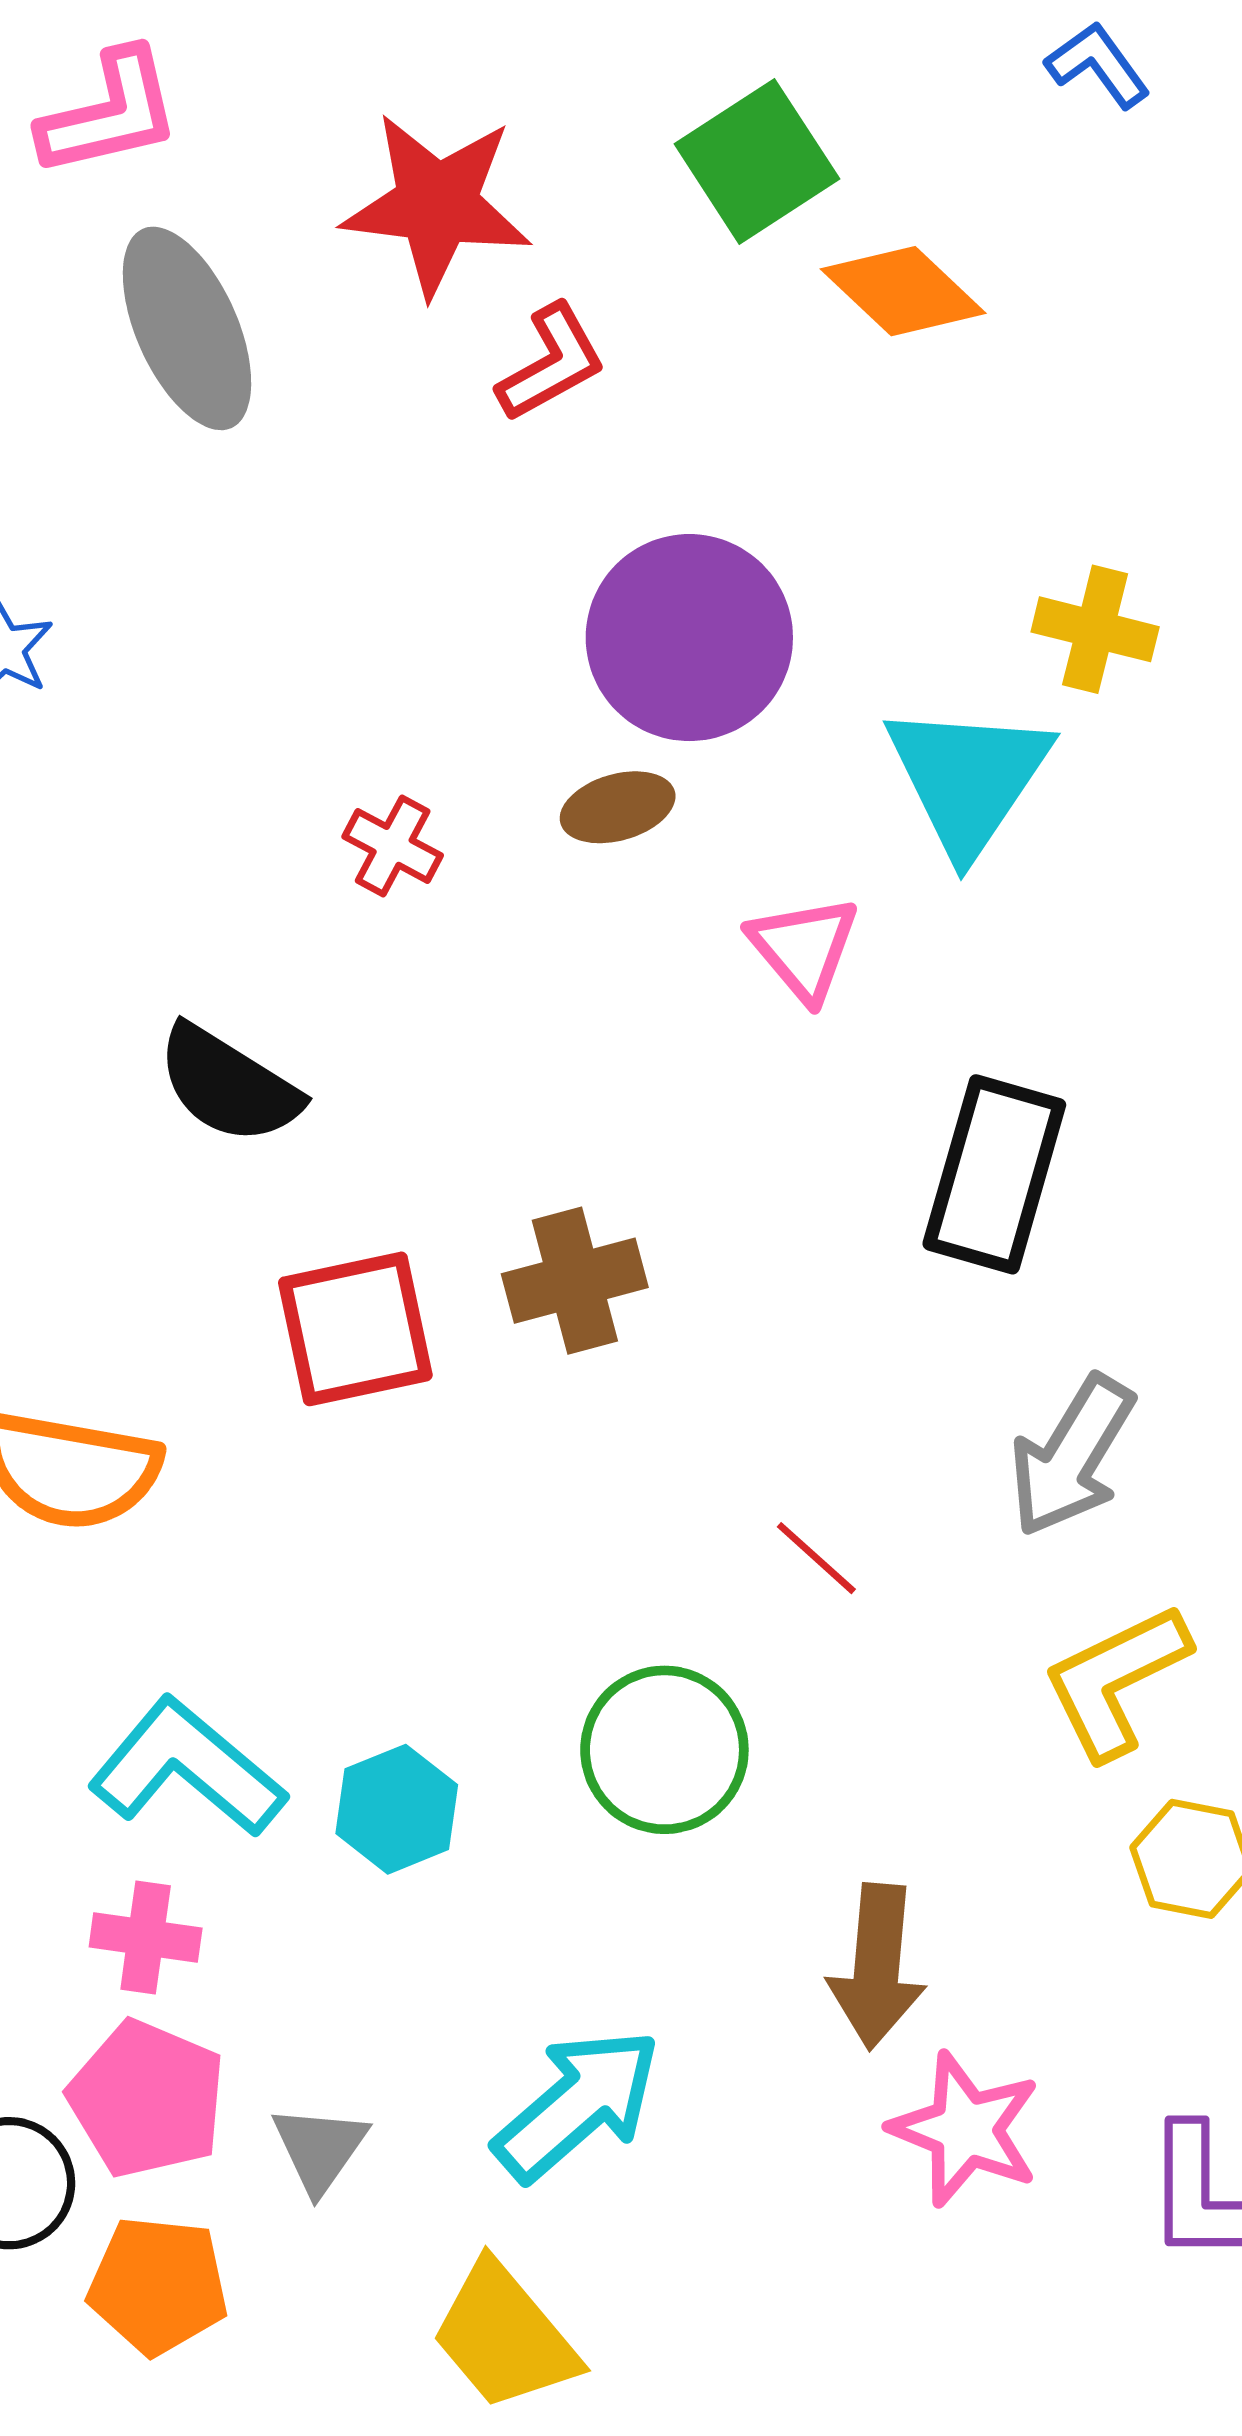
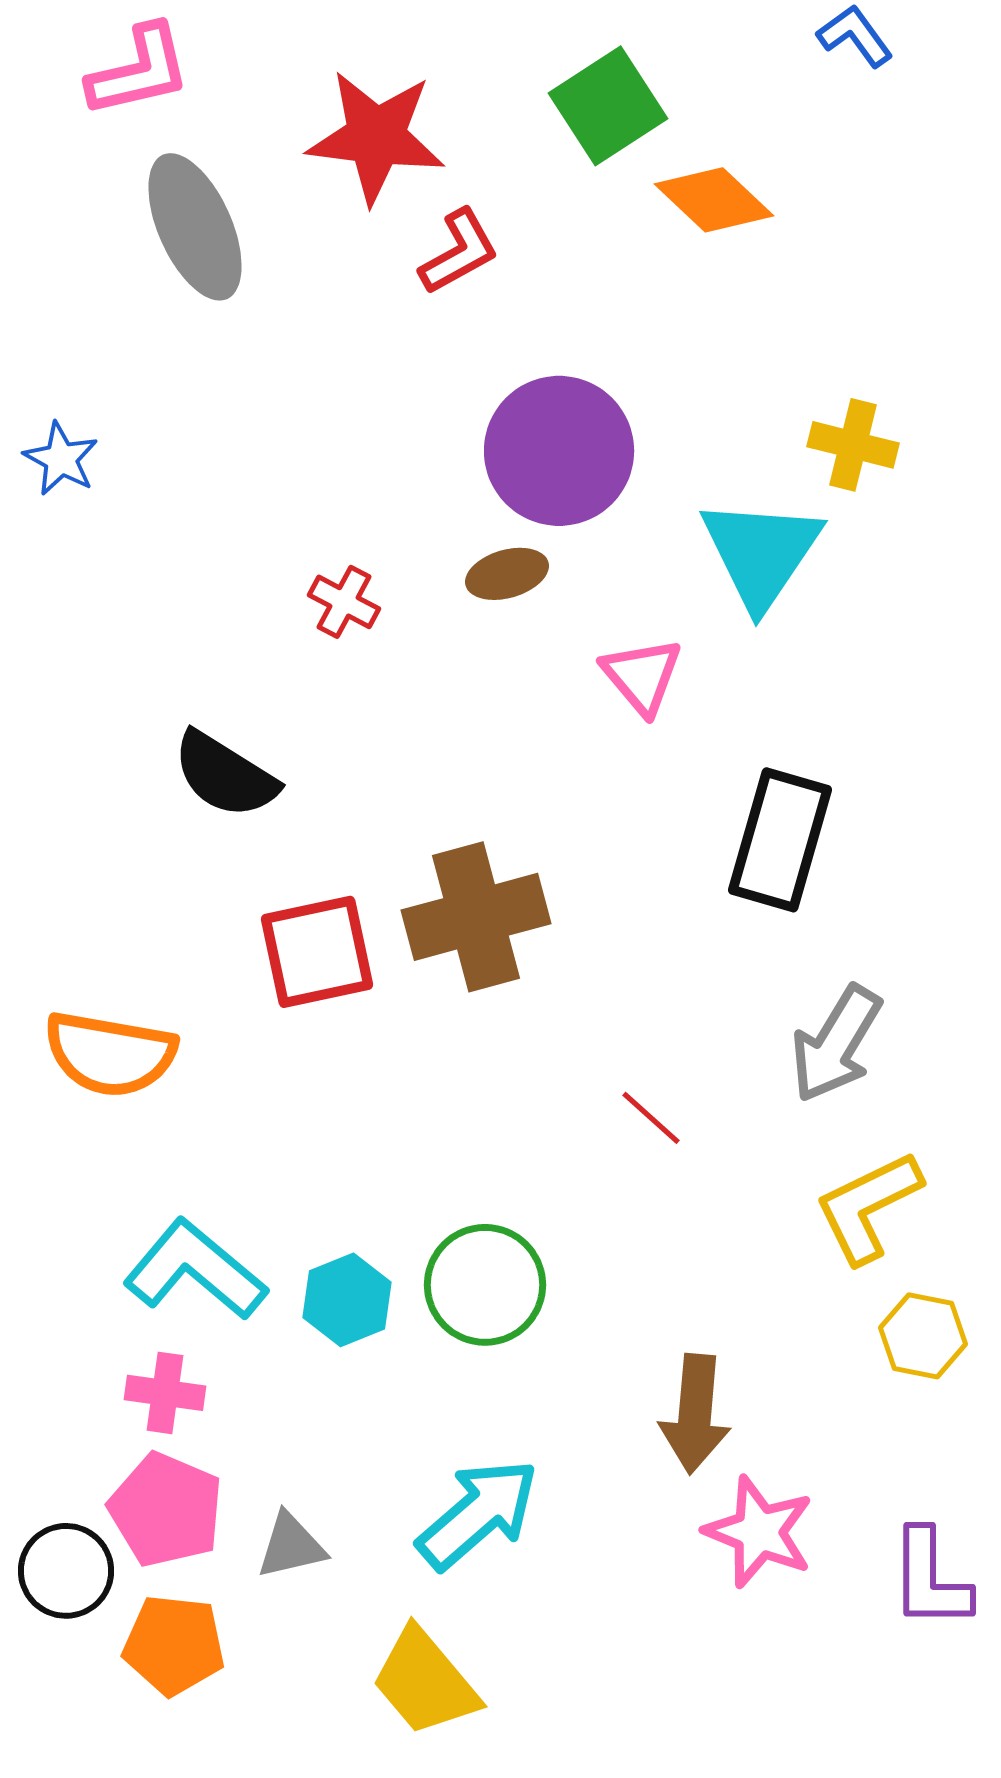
brown cross: (575, 1281) -> (476, 917), size x1.4
green circle: (664, 1750) -> (485, 1285), moved
gray triangle: (319, 2149) -> (291, 1546), turned 42

